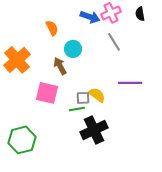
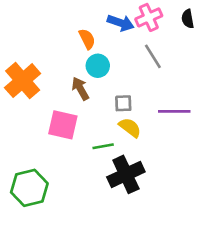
orange semicircle: (52, 28) -> (87, 39), moved
gray square: (83, 98) -> (123, 103), moved

